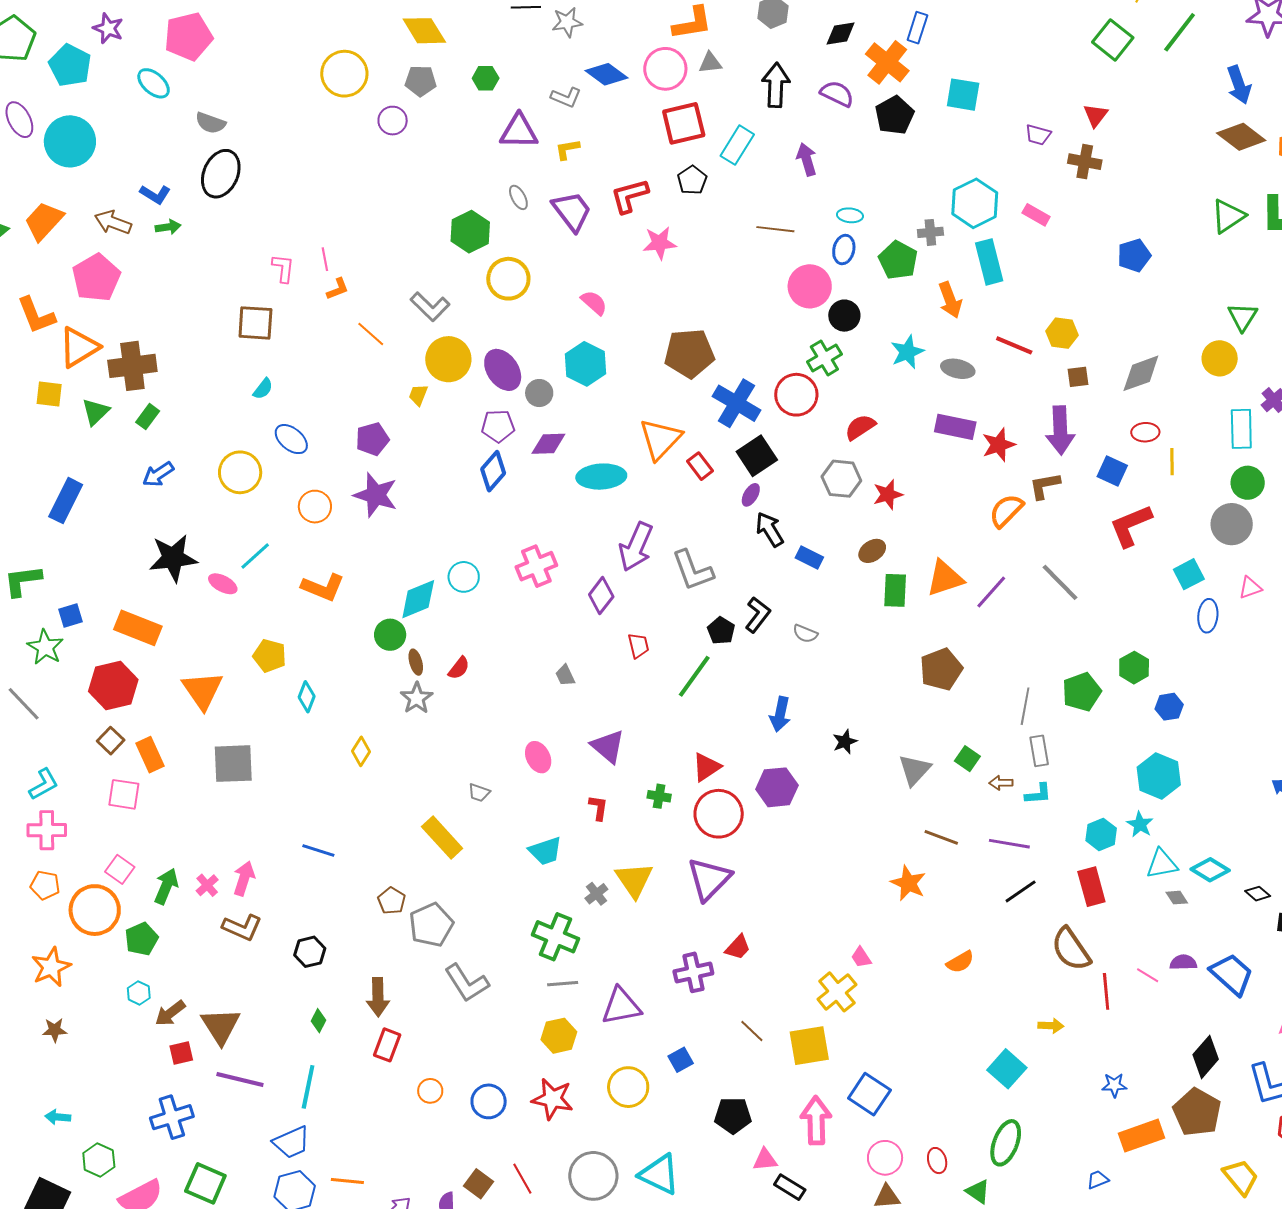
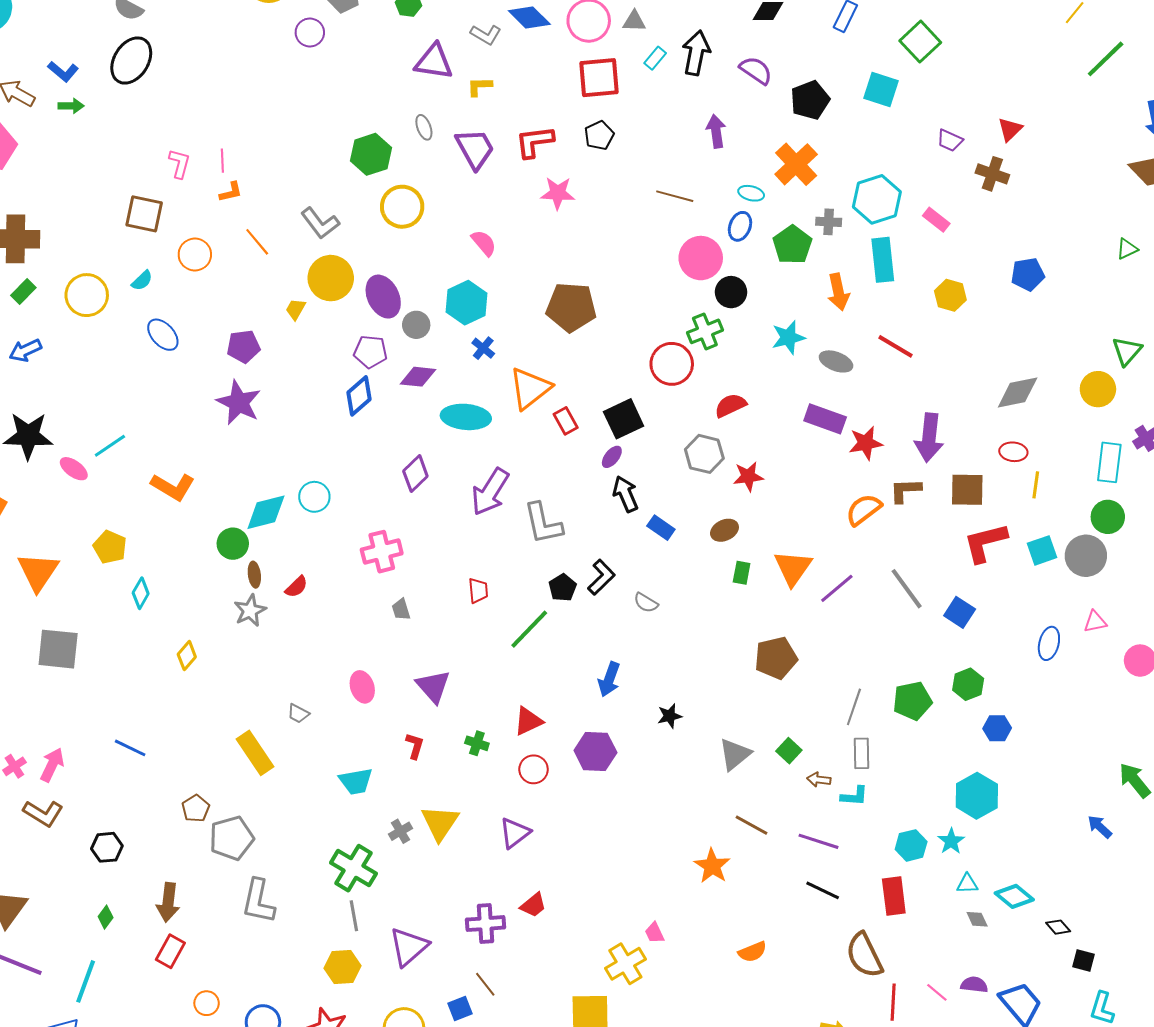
green square: (1113, 40) -> (920, 42), moved
orange cross: (887, 62) -> (796, 164), moved
cyan rectangle: (737, 145) -> (655, 58), moved, size x0.6
green triangle: (1228, 216) -> (1127, 249), size x0.6
yellow hexagon: (1062, 333) -> (950, 295), moved
brown square: (1078, 377) -> (967, 490), moved, size x1.6
blue cross: (737, 403) -> (483, 348), moved, size x0.5
blue square: (1112, 471) -> (960, 612), moved
yellow circle: (240, 472) -> (87, 295), moved
orange circle: (315, 507) -> (195, 255), moved
pink cross: (536, 566) -> (382, 552), moved
cyan square: (1189, 574) -> (1042, 550), moved
orange triangle: (945, 578) -> (793, 568), turned -45
green rectangle: (895, 590) -> (742, 573), size x0.7
purple diamond: (601, 596) -> (415, 474), moved
red circle: (719, 814) -> (534, 769), size x0.6
cyan triangle: (1162, 864) -> (967, 884), size x0.7
purple triangle: (709, 879) -> (515, 833), size x0.7
black line: (1021, 891) -> (823, 890), turned 52
gray L-shape: (467, 983) -> (258, 901), turned 36
gray line: (563, 984) -> (354, 916), turned 76
purple triangle: (621, 1006) -> (409, 947), turned -39
brown line: (752, 1031) -> (485, 984), moved

